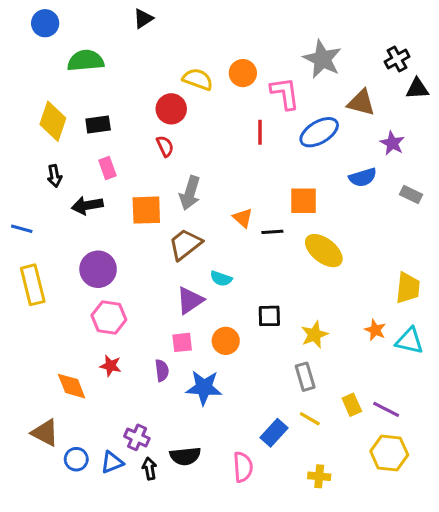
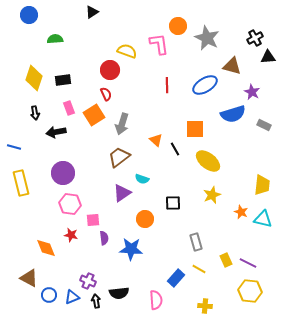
green semicircle: (86, 61) -> (55, 39), size x0.7
orange circle: (243, 73) -> (178, 26), moved
pink L-shape: (285, 93) -> (159, 44), moved
blue semicircle: (363, 177) -> (233, 114), size x1.4
orange square: (146, 210) -> (94, 115), moved, turned -30
black line: (272, 232) -> (175, 149), turned 64
yellow star: (314, 335) -> (212, 195), moved
pink square: (182, 342) -> (93, 220), moved

